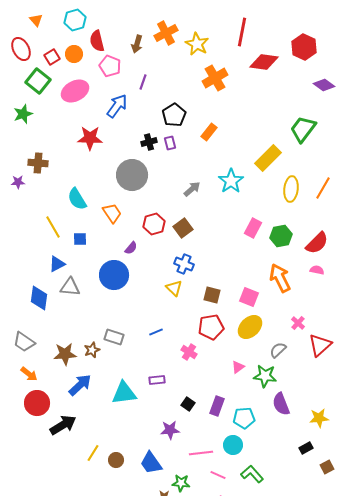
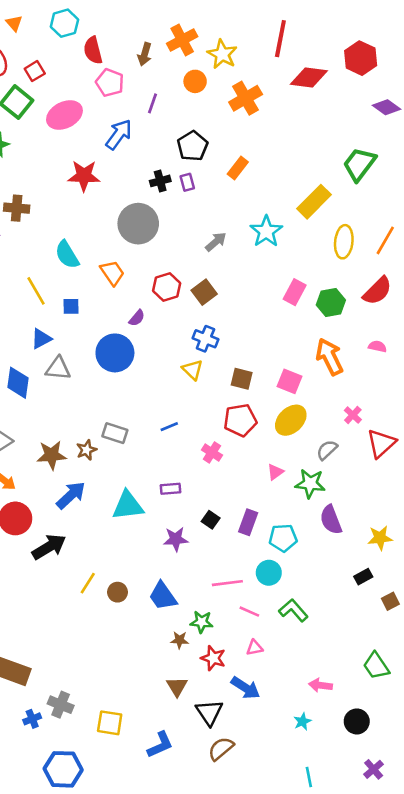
orange circle: (74, 54) -> (195, 81), moved
red semicircle: (317, 243) -> (377, 291), moved
purple star: (170, 430) -> (176, 539), moved

